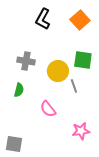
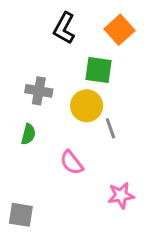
green square: (83, 60) -> (99, 70), moved

